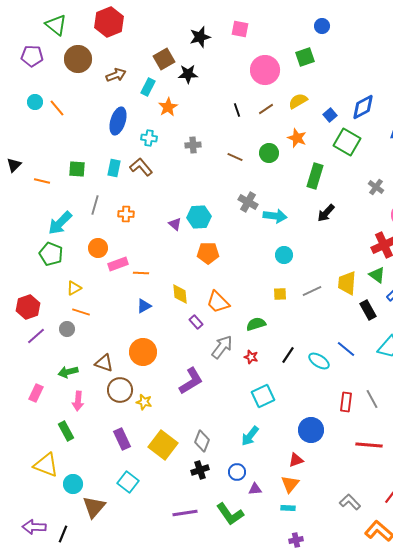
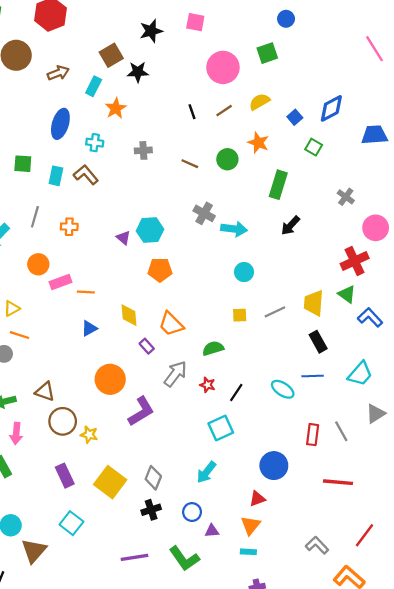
green square: (347, 142) -> (314, 147), size x0.6
green square: (77, 169) -> (23, 164), moved
black rectangle: (368, 310) -> (318, 342), moved
blue line: (346, 349) -> (313, 376), turned -42
orange circle: (143, 352) -> (110, 379), moved
black line: (288, 355) -> (236, 393), moved

